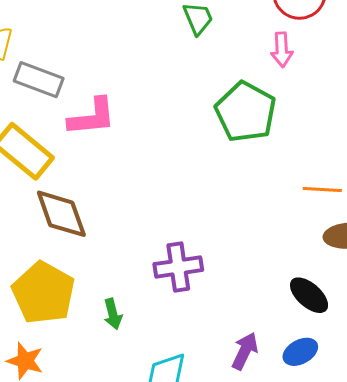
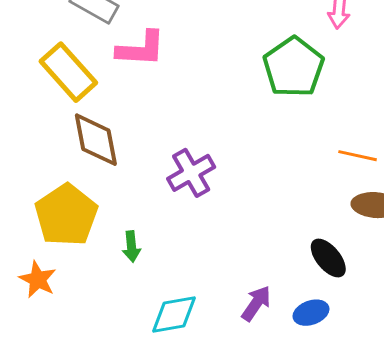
purple cross: (178, 267) -> (191, 173), moved, turned -30

